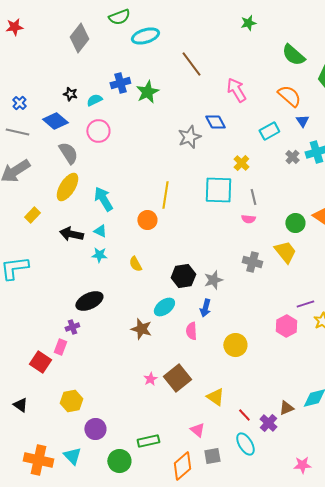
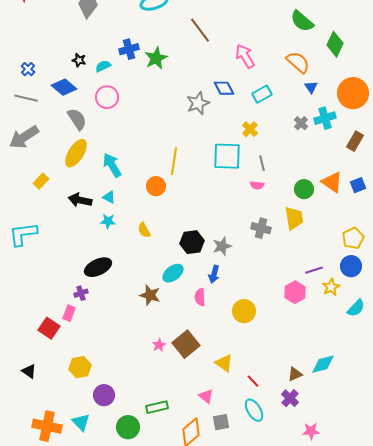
cyan rectangle: (269, 131) -> (262, 94), moved
yellow trapezoid: (285, 252) -> (294, 218), turned 30
purple cross: (268, 423) -> (290, 398), moved

